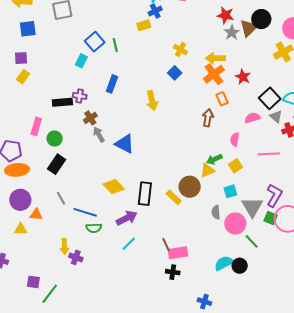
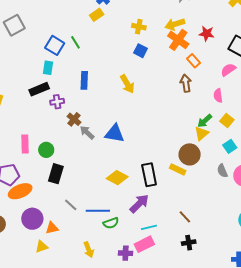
black rectangle: (62, 102) -> (39, 89), moved
cyan line: (129, 244) -> (149, 227), turned 49
pink rectangle: (178, 253) -> (144, 244), moved
purple cross: (76, 257) -> (126, 253), moved
black cross: (173, 272) -> (189, 243), moved

